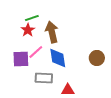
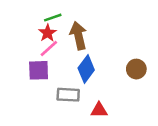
pink line: (36, 52) -> (49, 48), moved
blue diamond: (58, 58) -> (86, 69), turned 45

